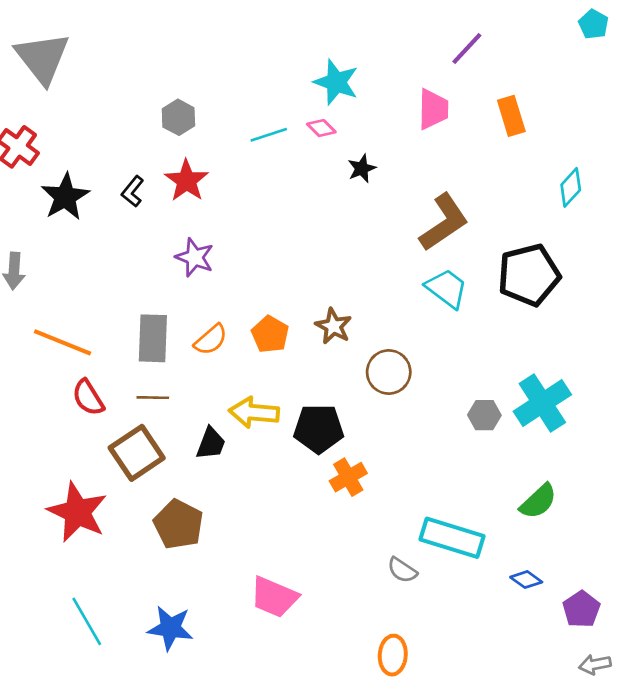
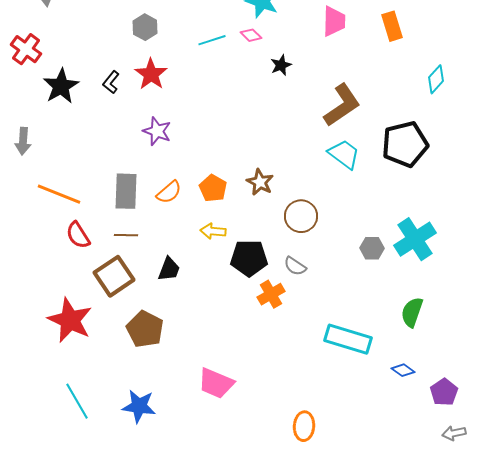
yellow arrow: (254, 412) -> (213, 231), moved, size x0.7
green semicircle: (538, 501) -> (412, 312), turned 152
gray semicircle: (402, 570) -> (295, 266), moved

